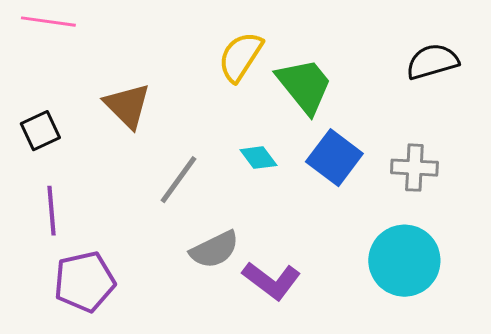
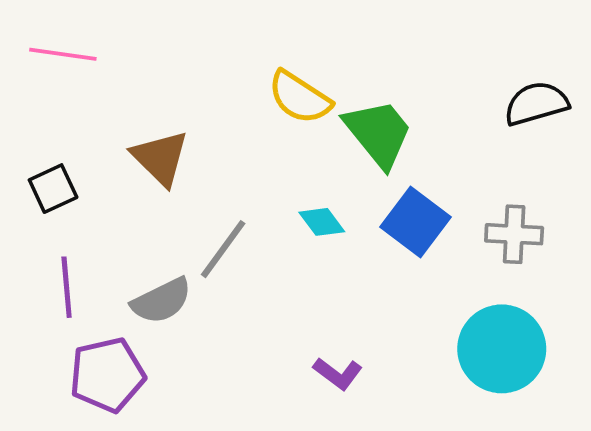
yellow semicircle: (240, 57) -> (300, 97), turned -90
gray semicircle: (214, 250) -> (161, 301), moved
purple L-shape: (271, 281) -> (338, 374), size x0.7

